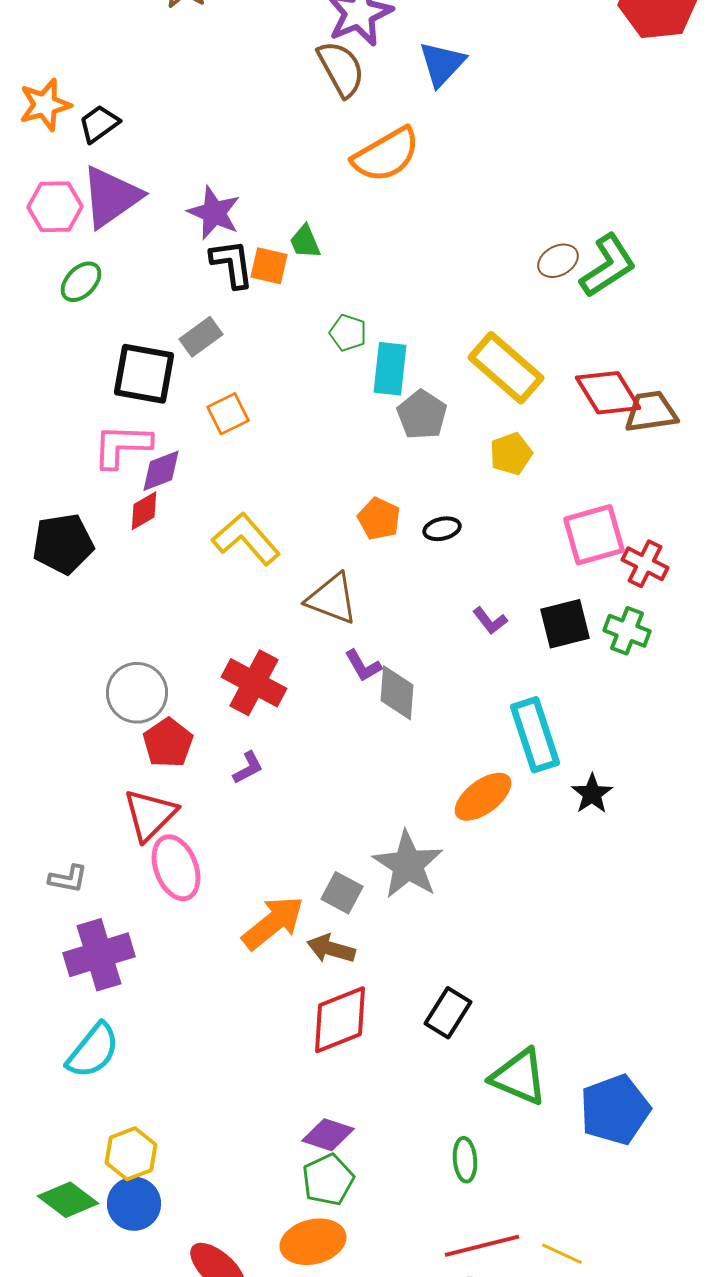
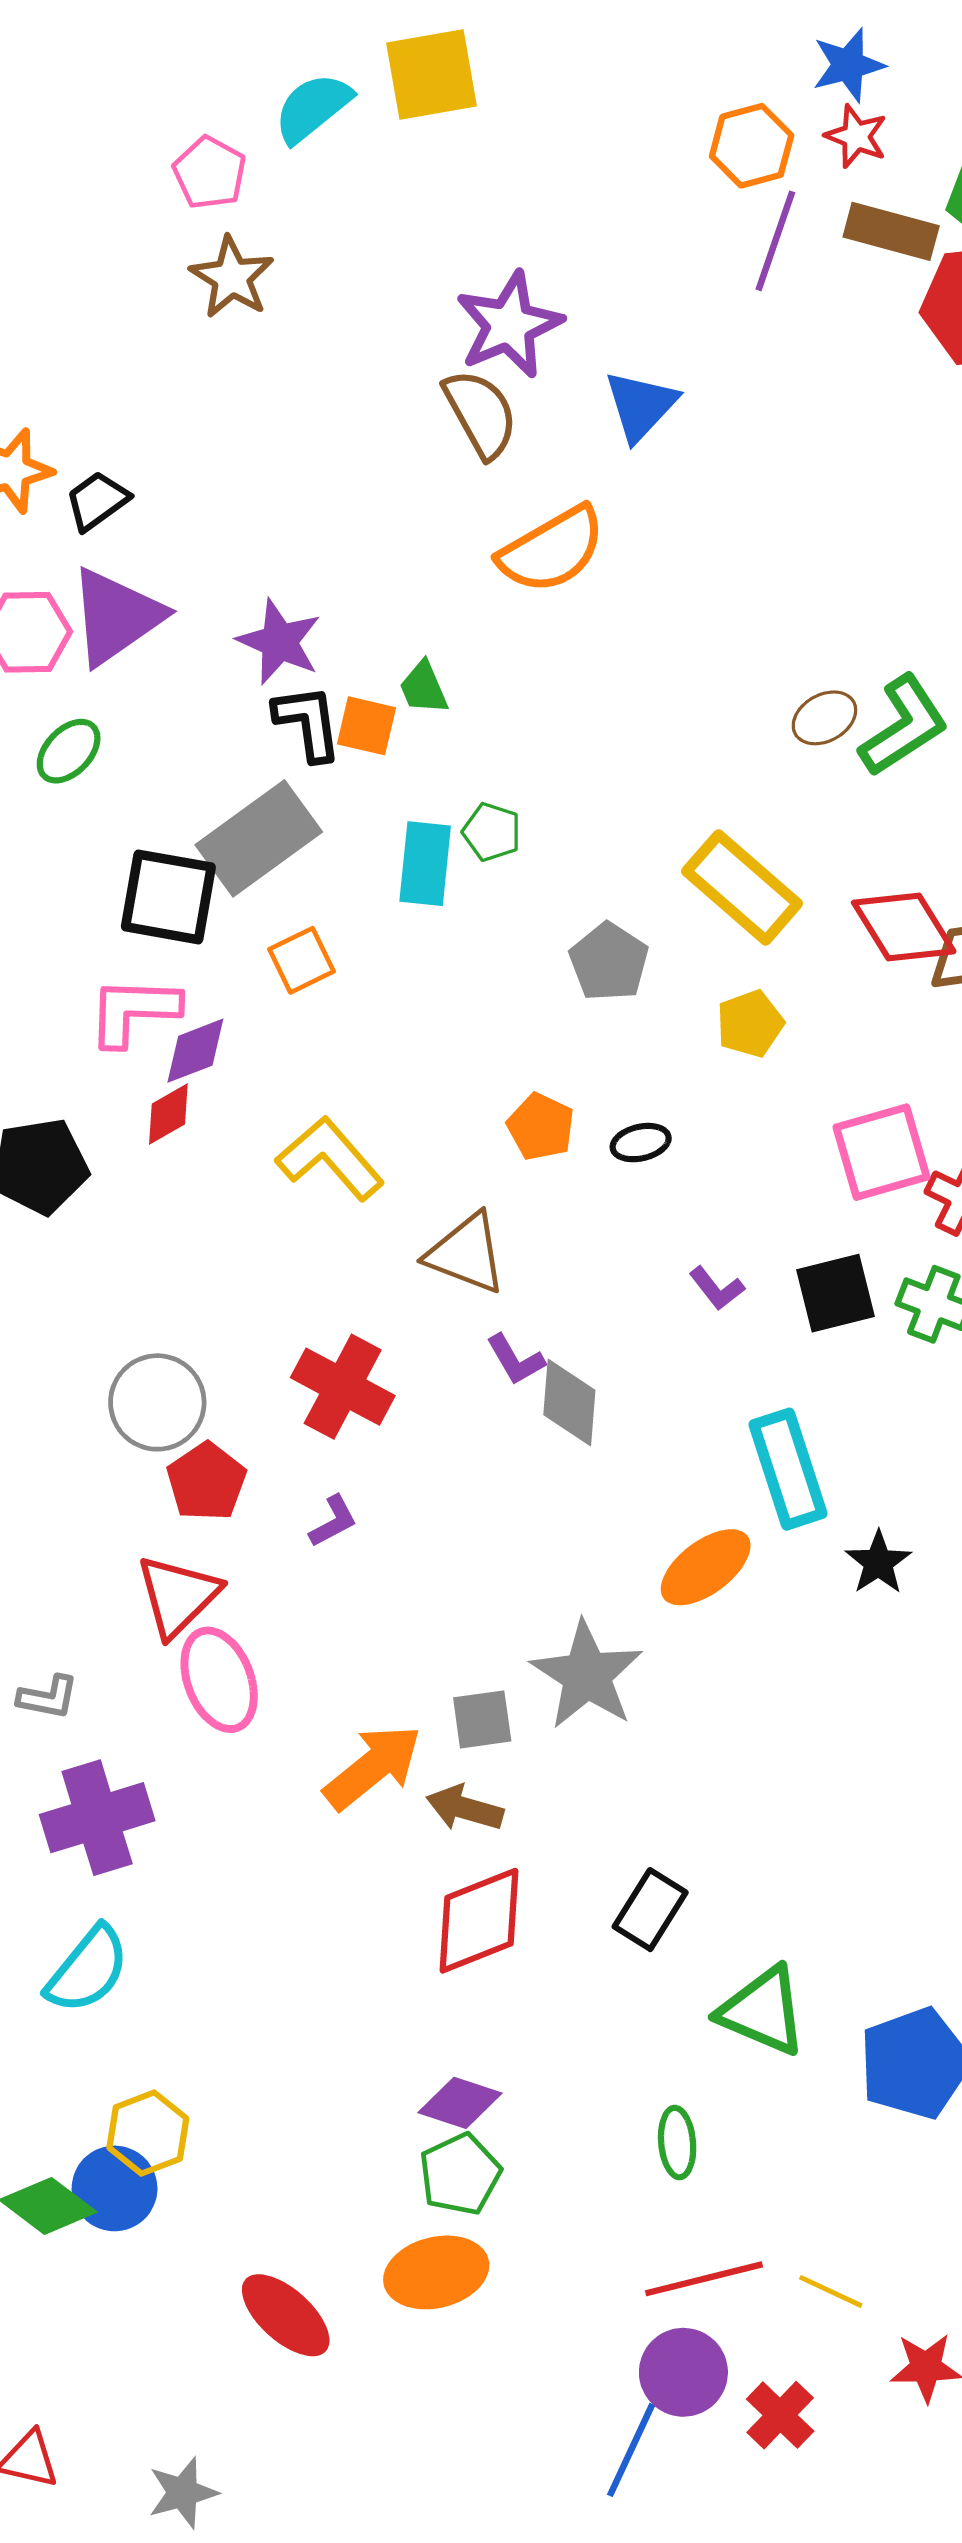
gray rectangle: (201, 337) -> (259, 838), size x1.8
cyan rectangle: (390, 369) -> (425, 864), moved
gray square: (342, 893) -> (482, 1719), turned -36
blue circle: (134, 1204) -> (115, 2188), moved

